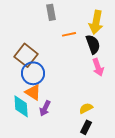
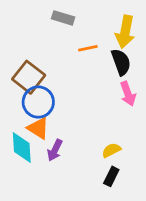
gray rectangle: (51, 12) -> (63, 18), turned -63

